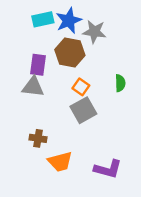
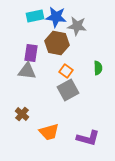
blue star: (69, 21) -> (56, 17), turned 30
brown cross: (38, 138) -> (22, 114), moved, turned 32

